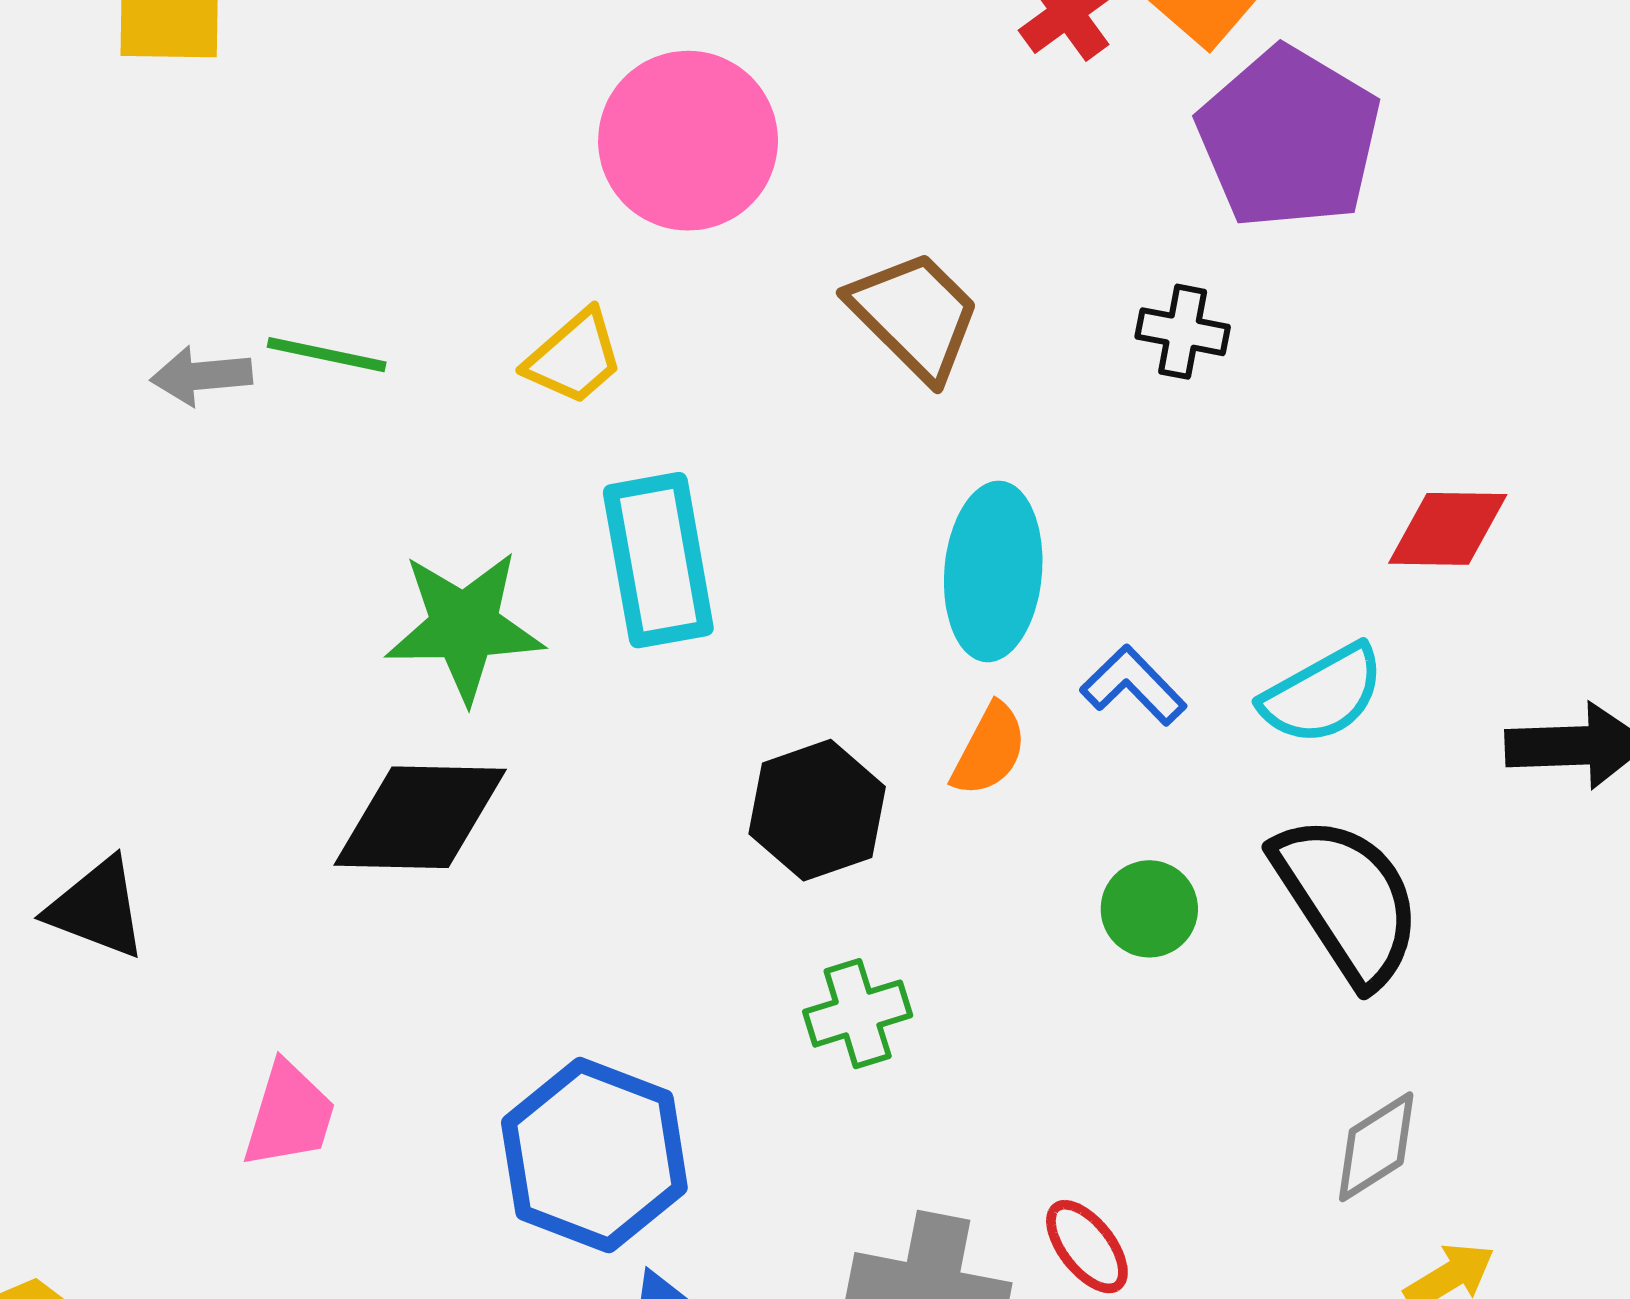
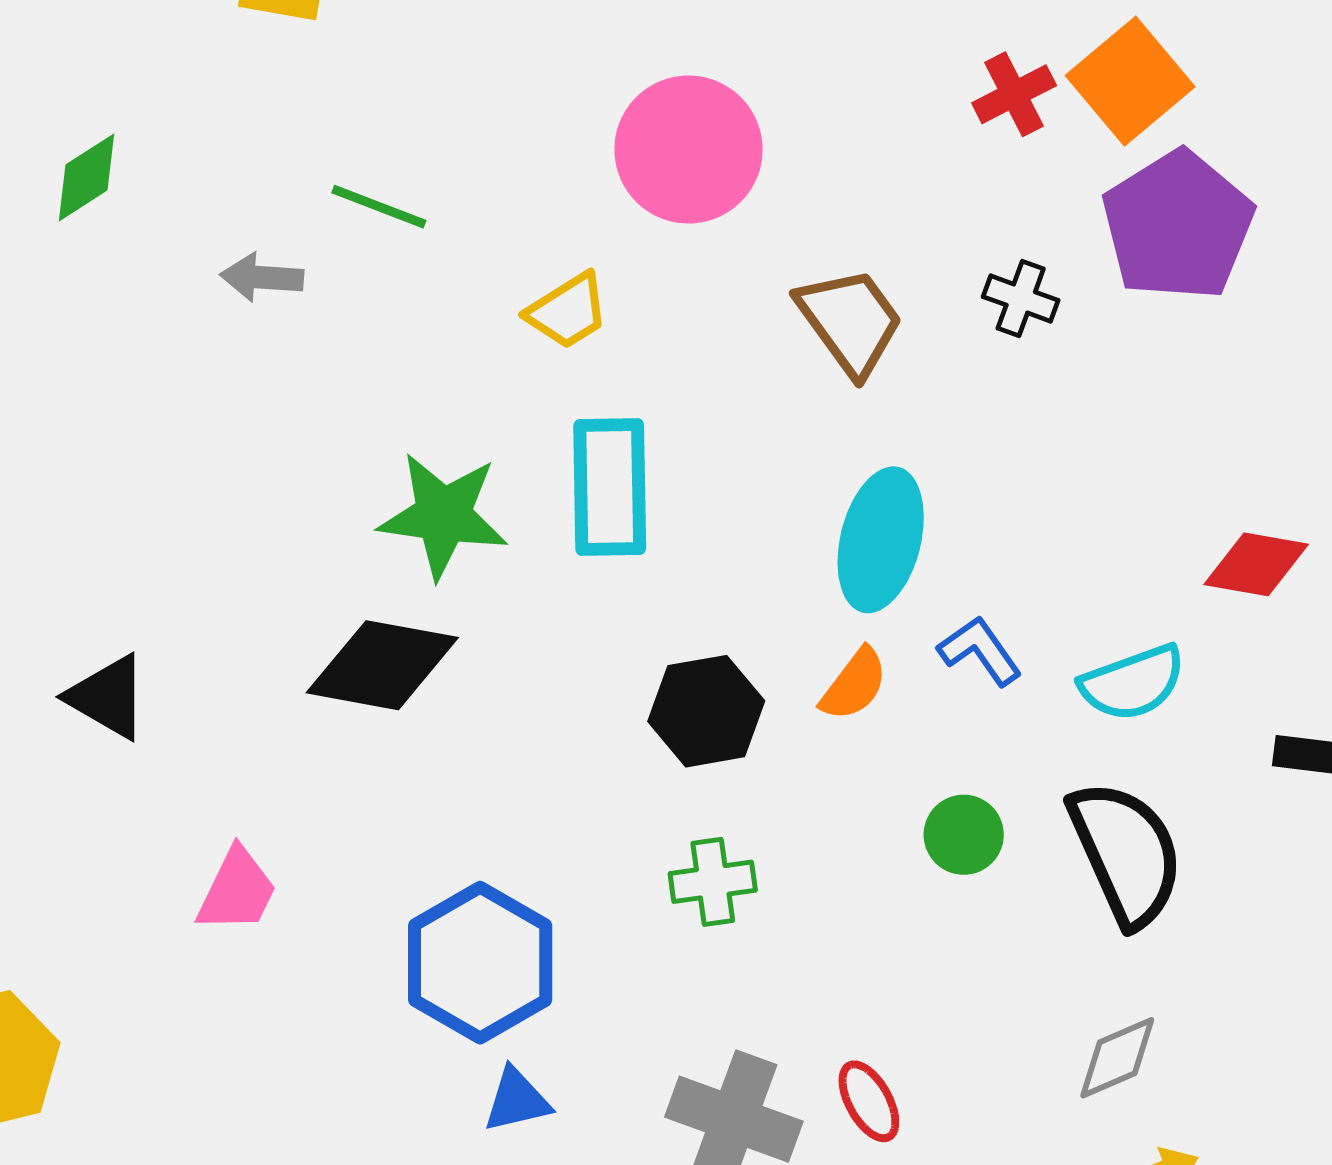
black cross: (1183, 332) -> (1021, 298), moved
green line: (327, 355) -> (379, 207), moved

